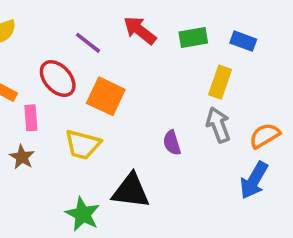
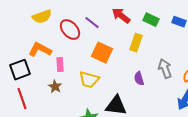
green rectangle: (193, 37) -> (151, 20), turned 35
red ellipse: (58, 79) -> (70, 30), moved
yellow rectangle: (220, 82) -> (136, 43), moved

